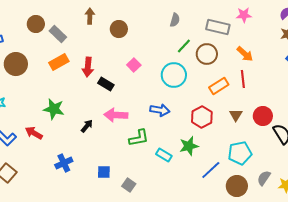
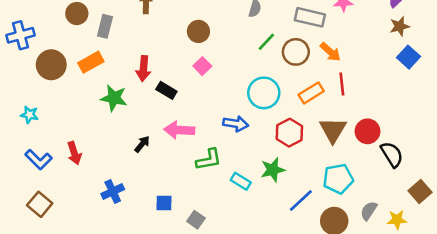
brown circle: (119, 29) -> (198, 31), moved
gray rectangle: (58, 34) -> (105, 26), turned 60
orange arrow: (245, 54) -> (330, 52), moved
orange rectangle: (59, 62) -> (91, 62), moved
cyan circle: (174, 75) -> (264, 93), moved
green star: (54, 109) -> (114, 98), moved
brown triangle: (236, 115) -> (333, 130), size x1.6
red arrow: (34, 133) -> (74, 153), turned -138

